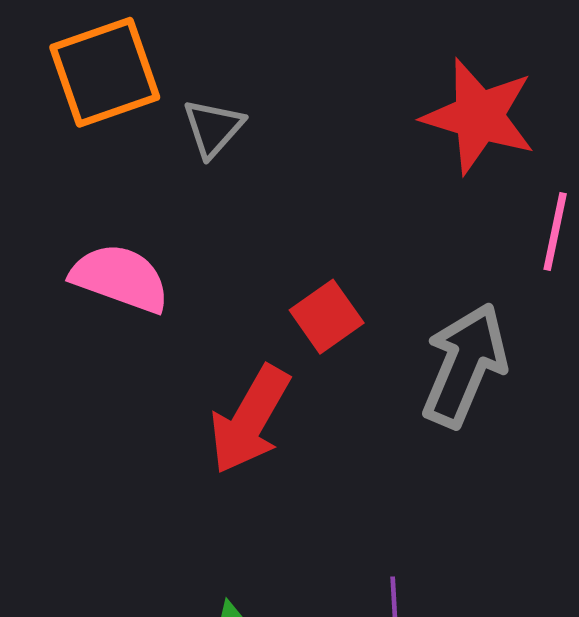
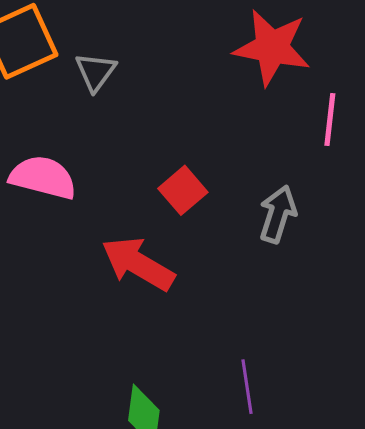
gray arrow: (465, 365) -> (278, 214), size x0.7
red arrow: (250, 420) -> (138, 264), turned 96

